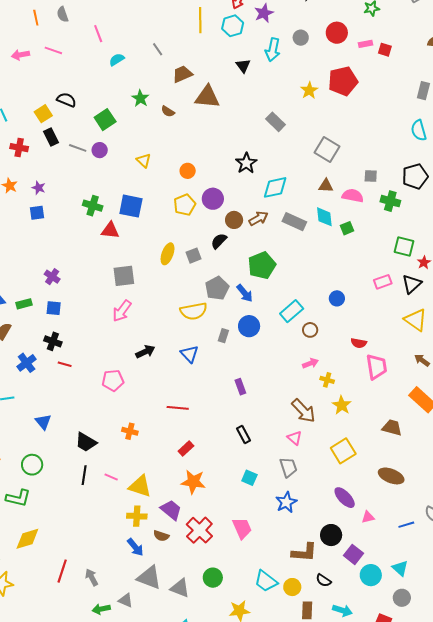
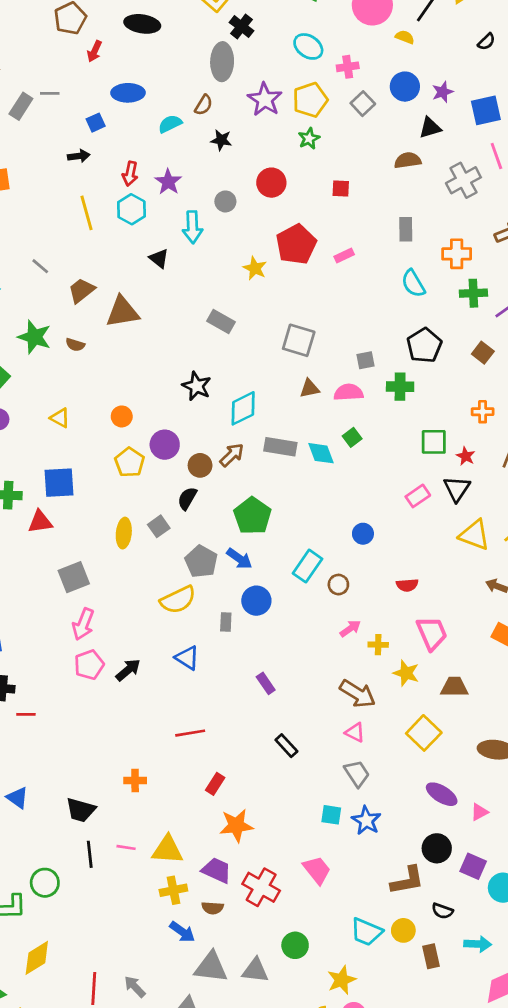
pink rectangle: (365, 44) -> (344, 255), moved
green star: (140, 98) -> (34, 337), size x1.4
cyan diamond: (324, 217) -> (321, 453), moved
pink trapezoid: (377, 367) -> (432, 633), moved
pink pentagon: (113, 380) -> (89, 665), moved
brown trapezoid: (392, 428) -> (454, 687), moved
green circle: (32, 465) -> (45, 883), moved
cyan square: (249, 478) -> (331, 815), moved

